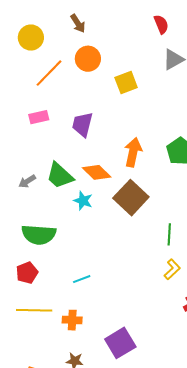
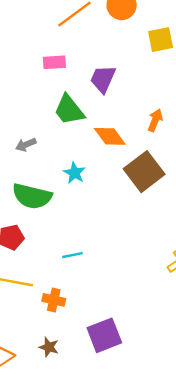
orange arrow: (133, 152) -> (155, 120), size x0.7
green trapezoid: (60, 176) -> (69, 110), moved
gray arrow: (27, 181) -> (26, 145), moved
cyan star: (83, 201) -> (74, 173), moved

